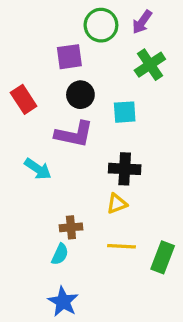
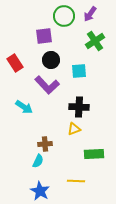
purple L-shape: (74, 134) -> (47, 85), turned 35
yellow line: (122, 246) -> (76, 181), moved
green rectangle: (163, 257) -> (94, 154), moved, turned 66

